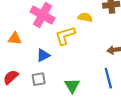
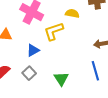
gray square: (39, 79) -> (29, 73), turned -32

